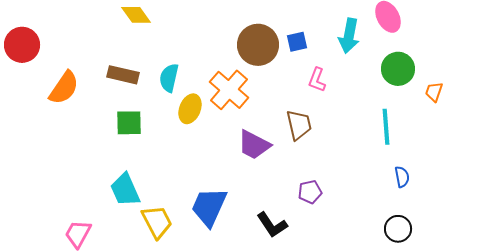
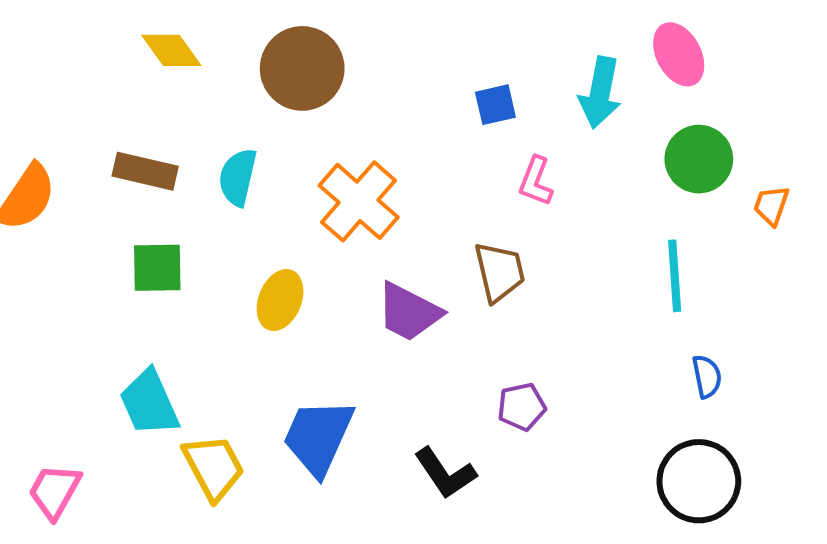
brown circle: (258, 45) -> (302, 68), moved
yellow ellipse: (190, 109) -> (280, 300), moved
black circle: (398, 229) -> (699, 481), size x1.5

